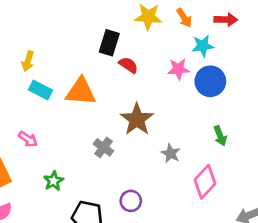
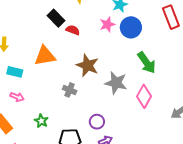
black rectangle: (109, 43) -> (56, 18), turned -48
cyan rectangle: (41, 90) -> (15, 72), moved
green arrow: (220, 136) -> (147, 63), size x1.6
gray star: (171, 153) -> (116, 83), size x1.6

